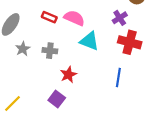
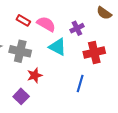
purple cross: (120, 18) -> (77, 28), moved
red cross: (130, 42) -> (94, 52), turned -35
gray cross: (50, 51) -> (20, 51), size x1.5

